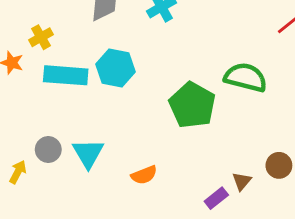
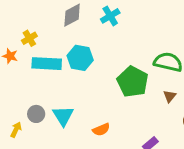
brown triangle: (242, 181) -> (170, 96), moved

